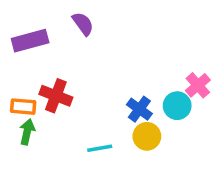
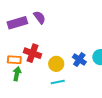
purple semicircle: (83, 24) -> (40, 17), moved
yellow circle: (147, 136) -> (56, 64), moved

